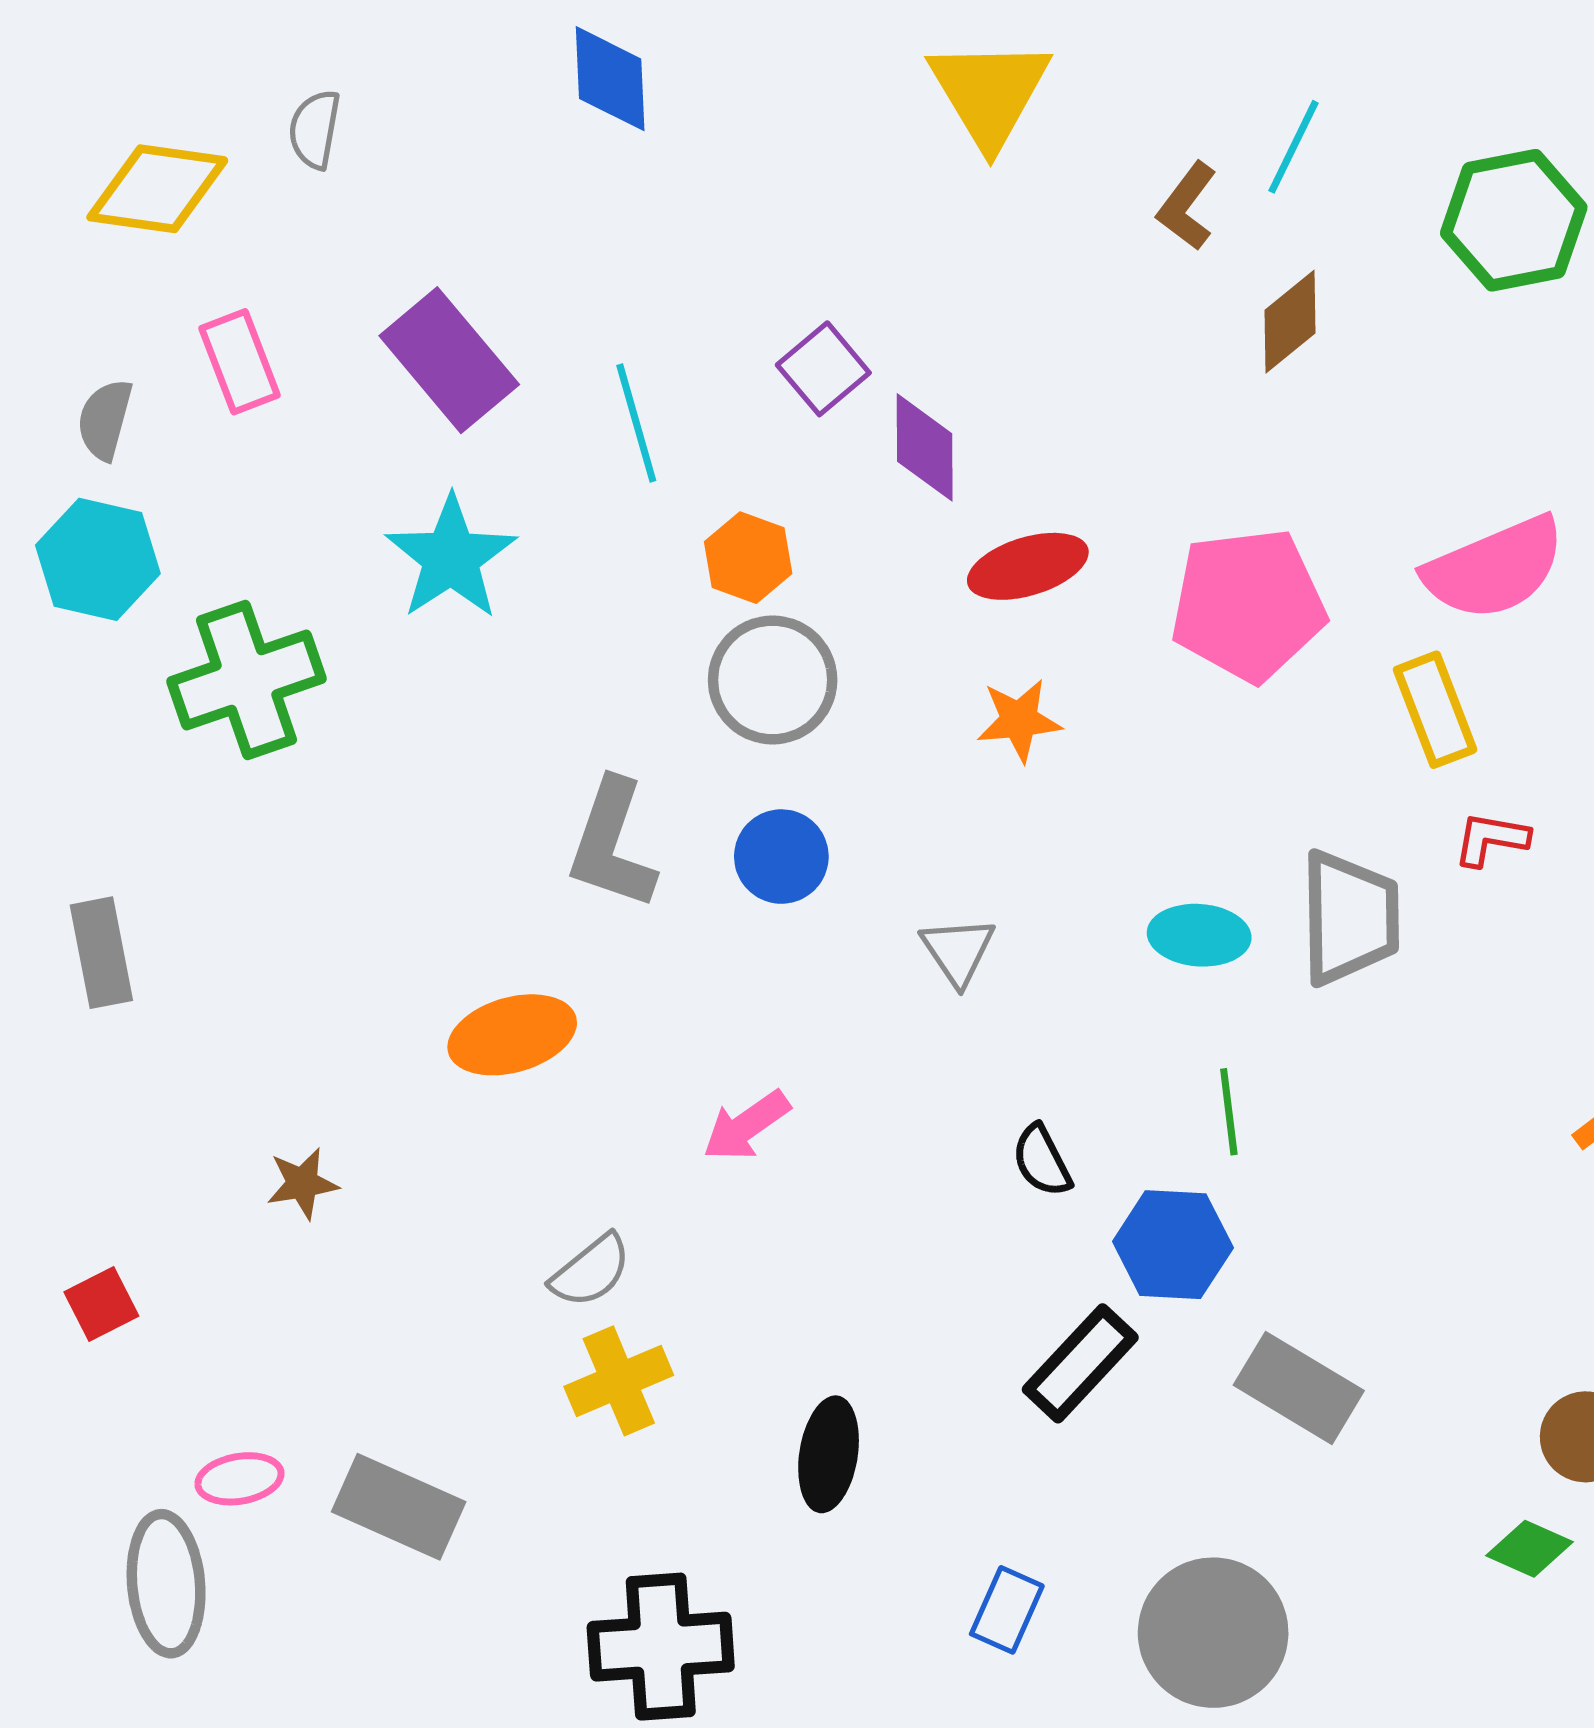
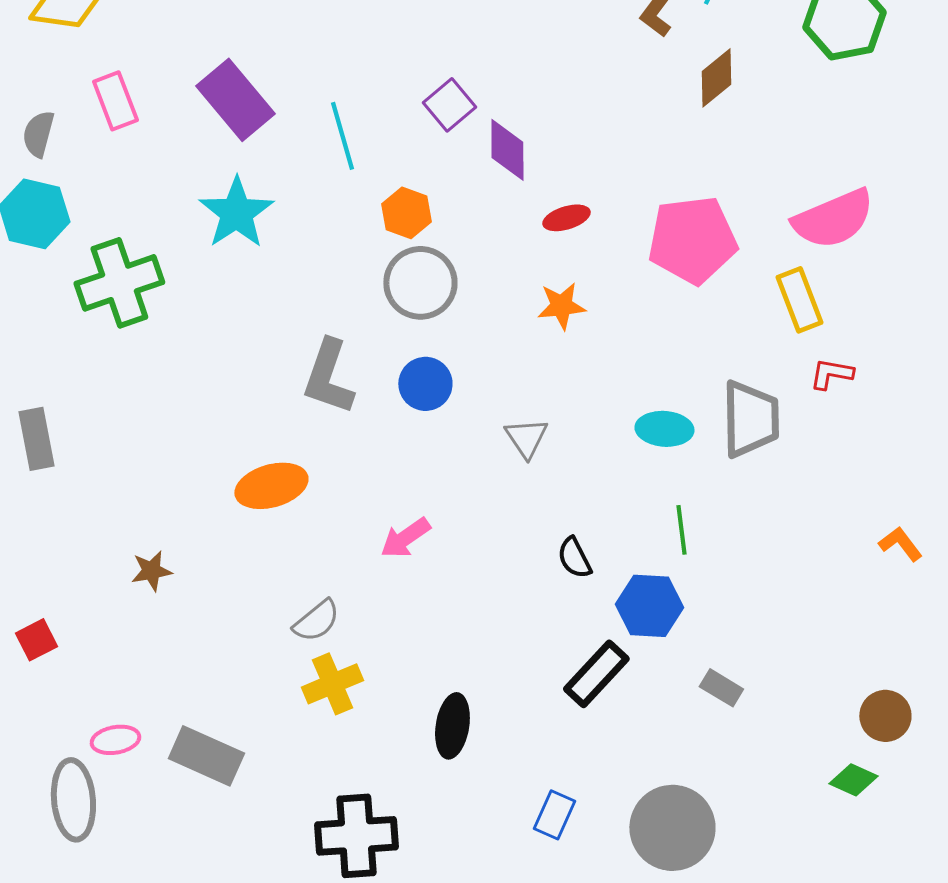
red ellipse: (1028, 566) -> (566, 218), size x0.7
gray rectangle: (1299, 1388) -> (721, 688), size x0.6

